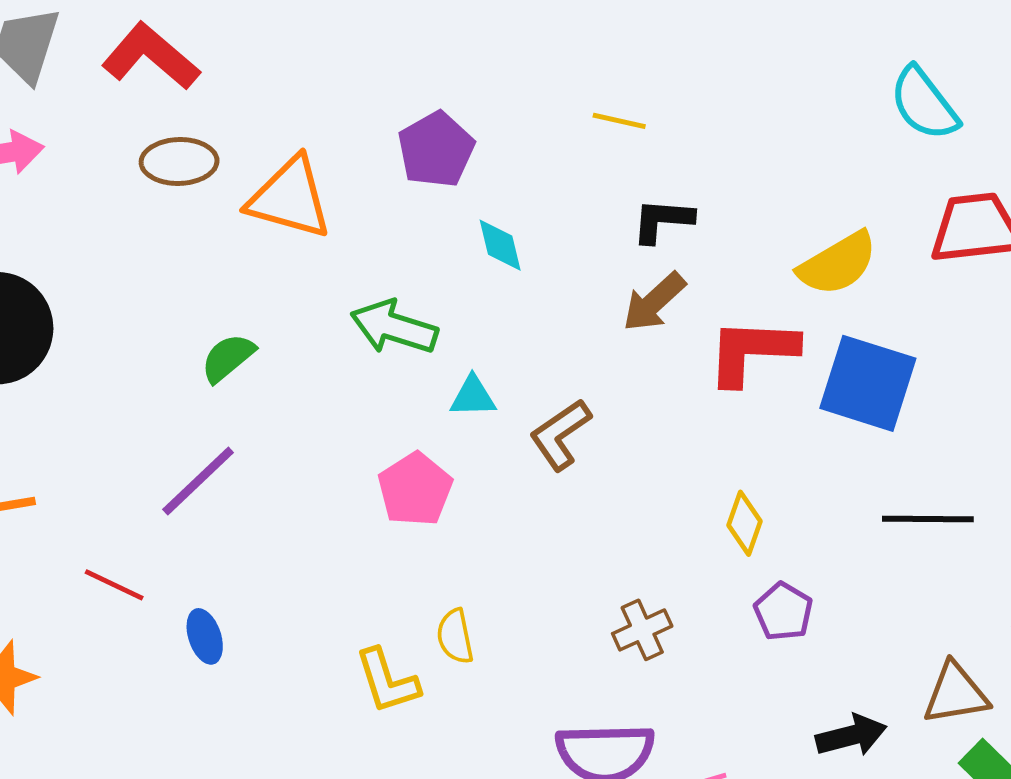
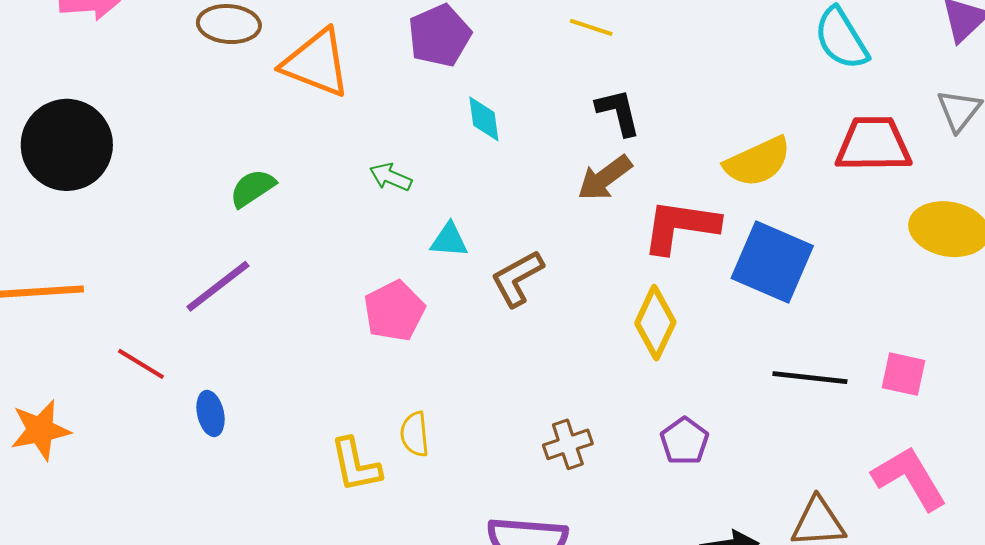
black L-shape: (662, 220) -> (618, 112), turned 66
green arrow: (394, 327) -> (391, 177), size x0.6
yellow diamond: (745, 523) -> (655, 323), moved, size x1.4

